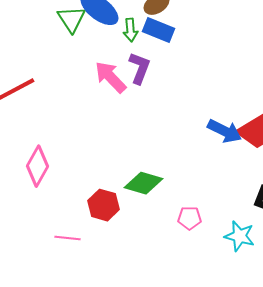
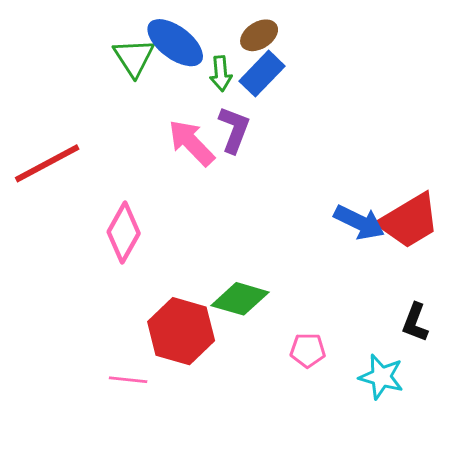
blue rectangle: (158, 30) -> (262, 74), turned -68
pink diamond: (37, 166) -> (124, 233), moved
red hexagon: (103, 205) -> (181, 331), size x1.4

